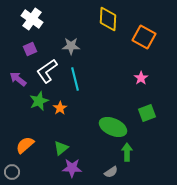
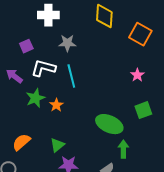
white cross: (32, 19) -> (48, 15), moved, turned -35
white L-shape: (47, 71) -> (43, 68), turned 50

